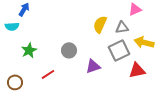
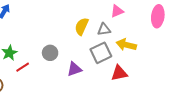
red line: (48, 74) -> (23, 67), moved

